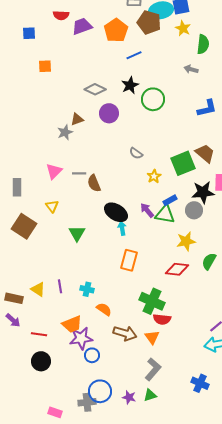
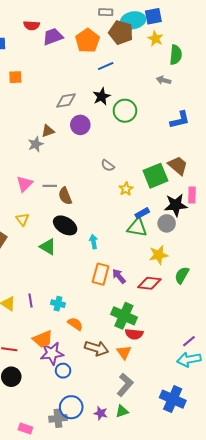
gray diamond: (95, 89) -> (66, 101), turned -35
purple arrow: (147, 210) -> (119, 276), moved
black ellipse: (116, 212) -> (65, 225), moved
green triangle: (77, 233) -> (48, 247), turned -30
blue cross: (200, 383) -> (173, 399), size x1.4

